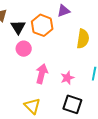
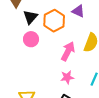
purple triangle: (64, 11) -> (78, 11), turned 32
pink arrow: (42, 74) -> (68, 51), moved

